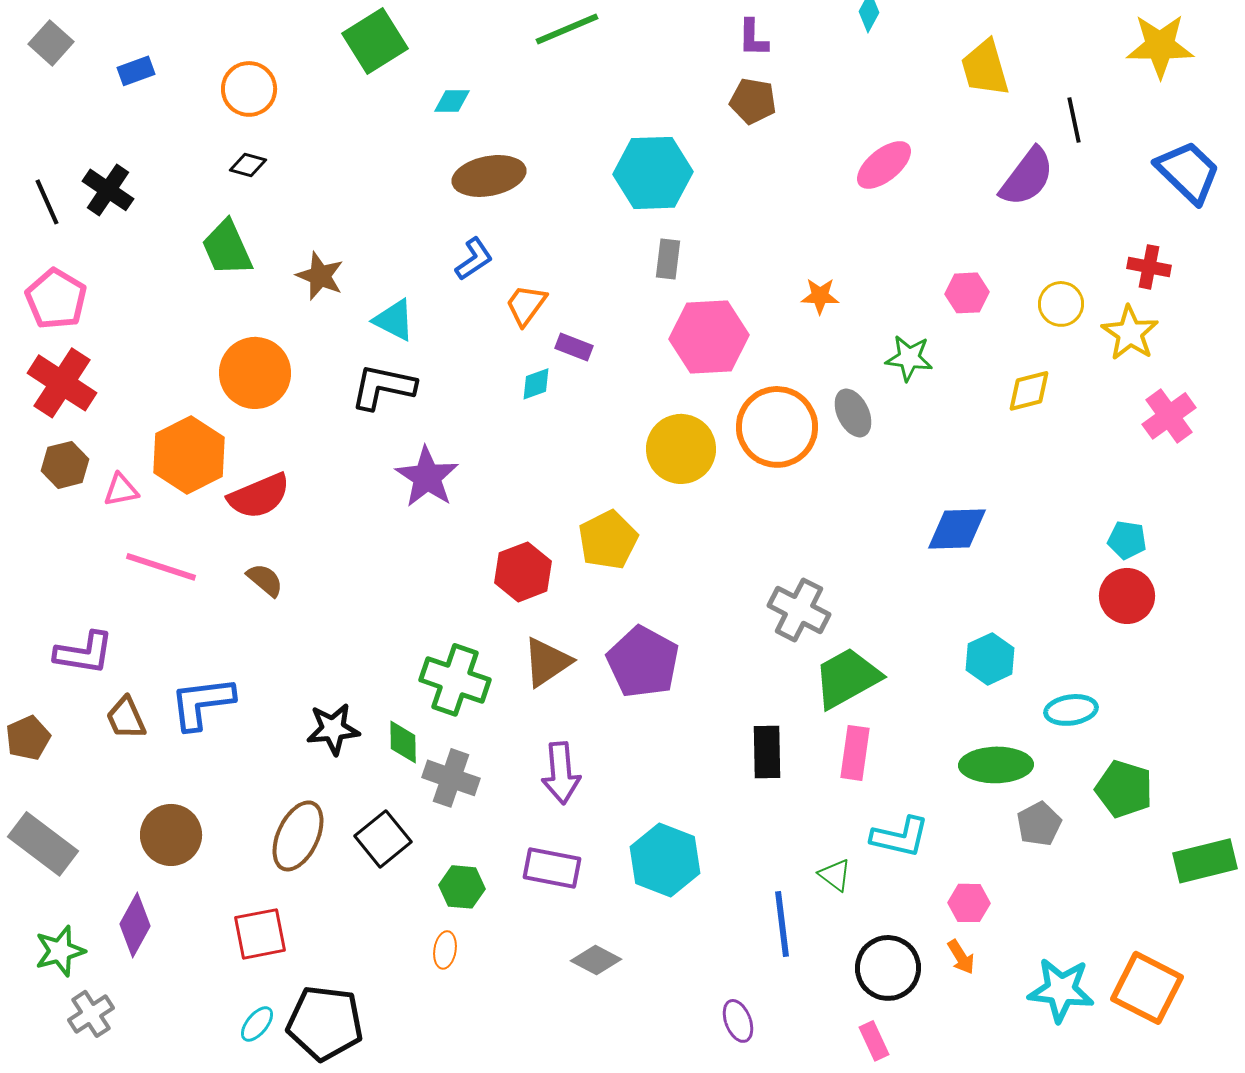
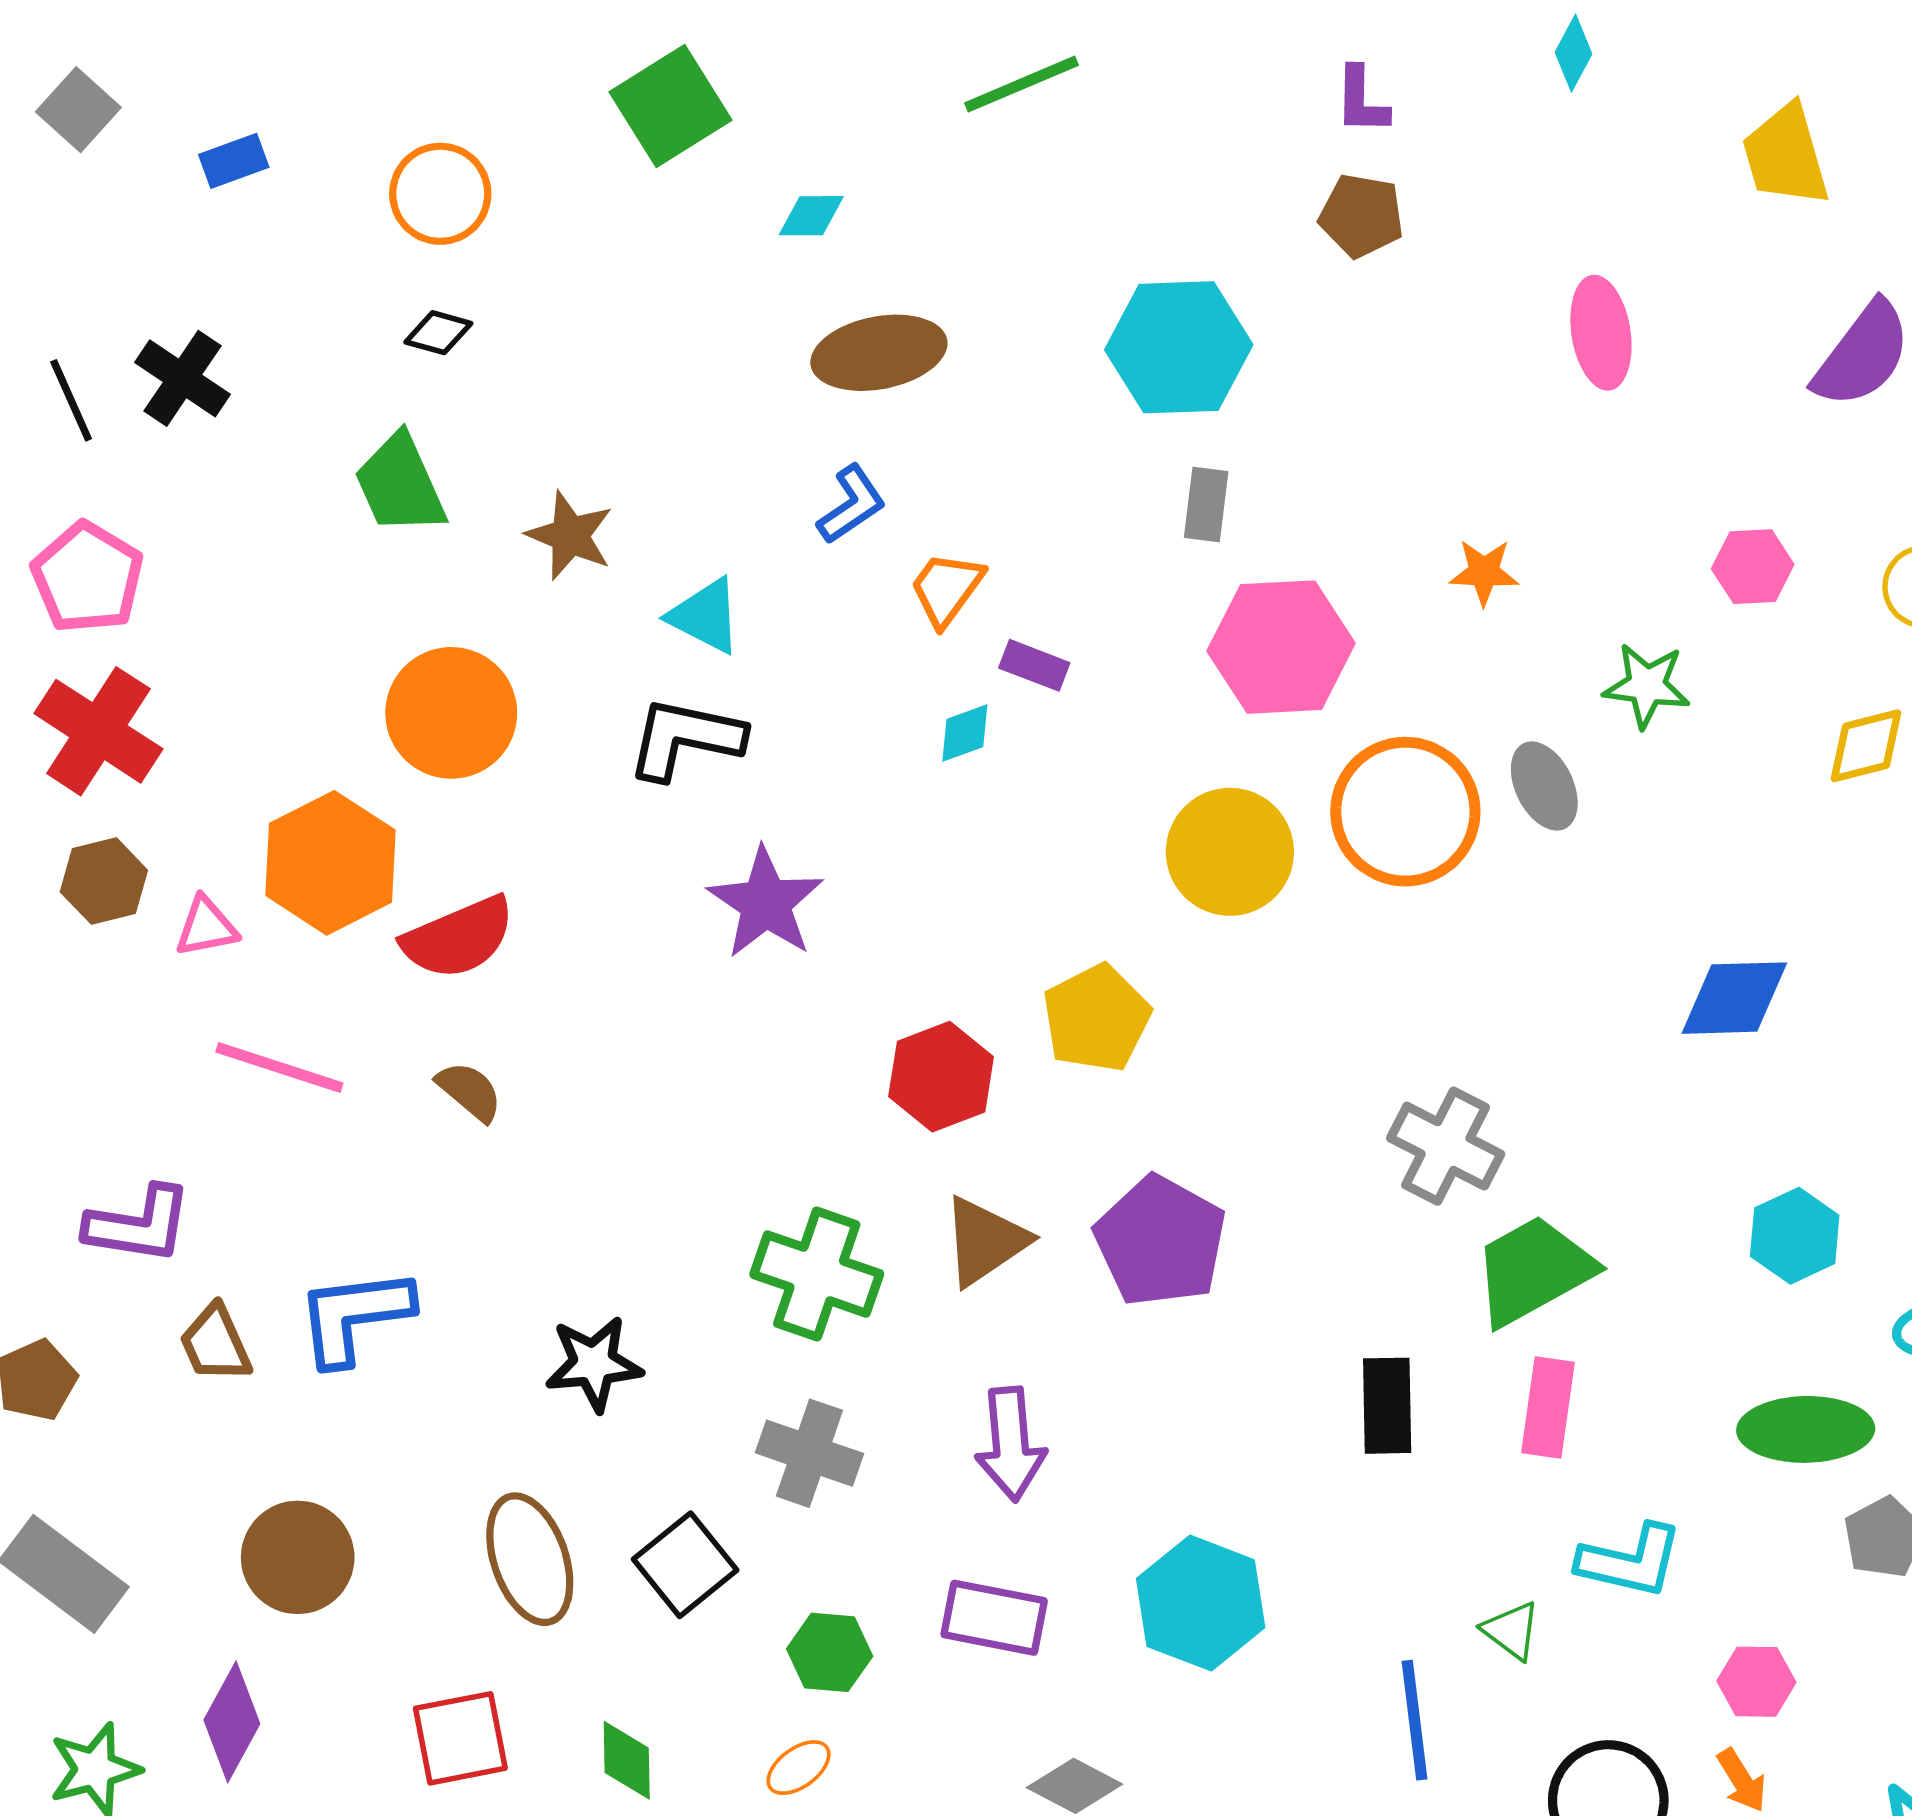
pink ellipse: (884, 165) -> (1601, 333), turned -60
green diamond: (403, 742) -> (627, 1760), moved
brown ellipse: (298, 836) -> (530, 1559), turned -44
orange ellipse: (445, 950) -> (799, 1768), turned 45

